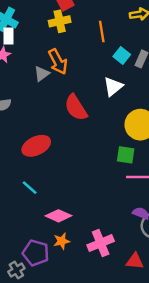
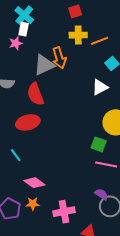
yellow cross: (60, 21) -> (78, 35), moved
orange line: (102, 32) -> (100, 41), turned 66
gray triangle: (42, 74) -> (44, 65), size x1.6
red semicircle: (76, 108) -> (35, 94), moved

